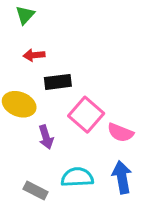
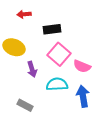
black rectangle: (58, 82) -> (52, 29), moved
cyan semicircle: (77, 177) -> (57, 84), moved

